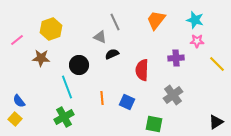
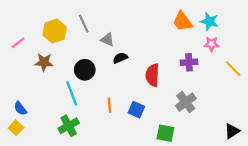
orange trapezoid: (156, 20) -> (183, 21), moved, turned -75
gray line: (115, 22) -> (84, 24), moved

